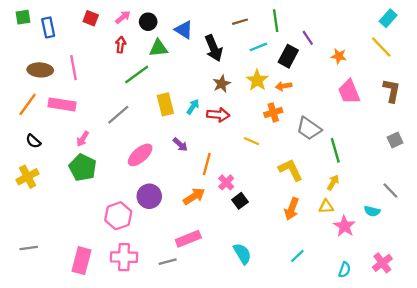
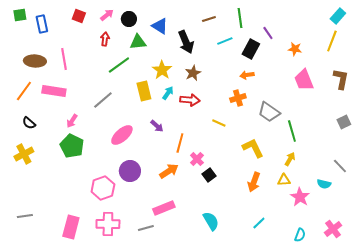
yellow line: (381, 47) -> (332, 41), turned 65
yellow star: (257, 80) -> (162, 70), moved

